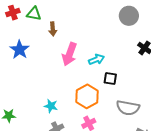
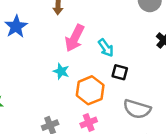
cyan arrow: (96, 59) -> (106, 48), turned 70
cyan star: (51, 106) -> (61, 71), moved

